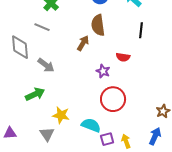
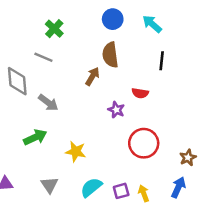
red circle: (113, 99) -> (144, 143), moved
yellow star: (61, 115) -> (76, 152), moved
cyan semicircle: (91, 125) -> (91, 187), moved, turned -60

